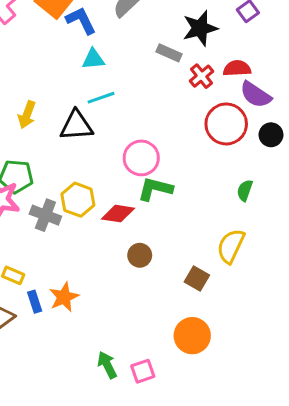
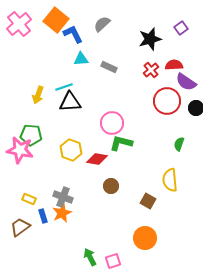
gray rectangle: (169, 53) -> (109, 67), moved
cyan line: (101, 98) -> (64, 87), moved
gray cross: (45, 215) -> (63, 197), moved
yellow semicircle: (231, 246) -> (170, 180), turned -30

